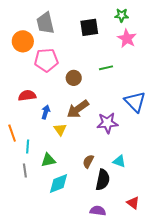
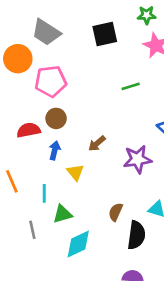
gray trapezoid: (45, 23) -> (46, 32), turned -40
brown circle: (74, 78) -> (56, 118), moved
brown arrow: (78, 109) -> (97, 143), size x0.6
cyan line: (28, 147) -> (44, 193), moved

